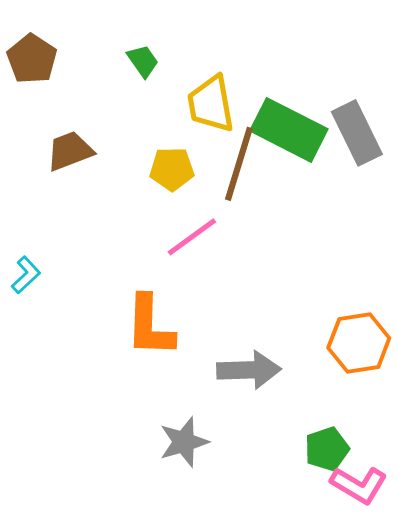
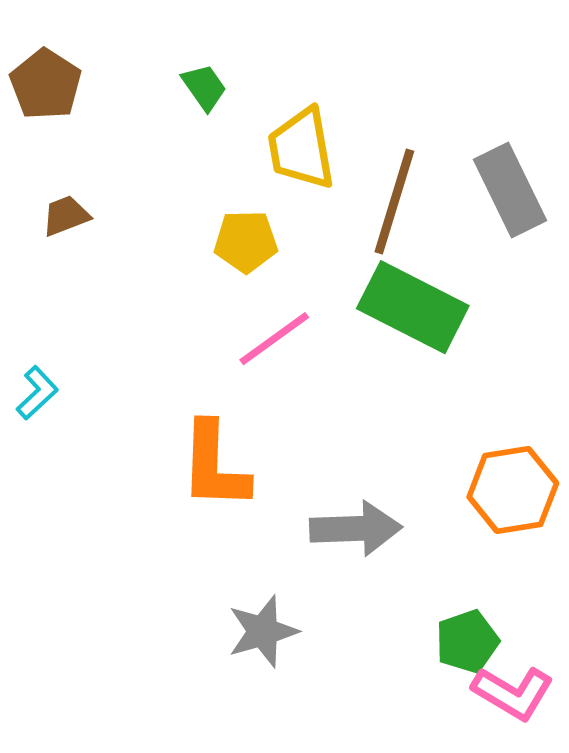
green rectangle: (289, 130) -> (413, 307), moved
brown trapezoid: (70, 151) -> (66, 216), moved, size x0.7
brown line: (239, 164) -> (394, 201), moved

